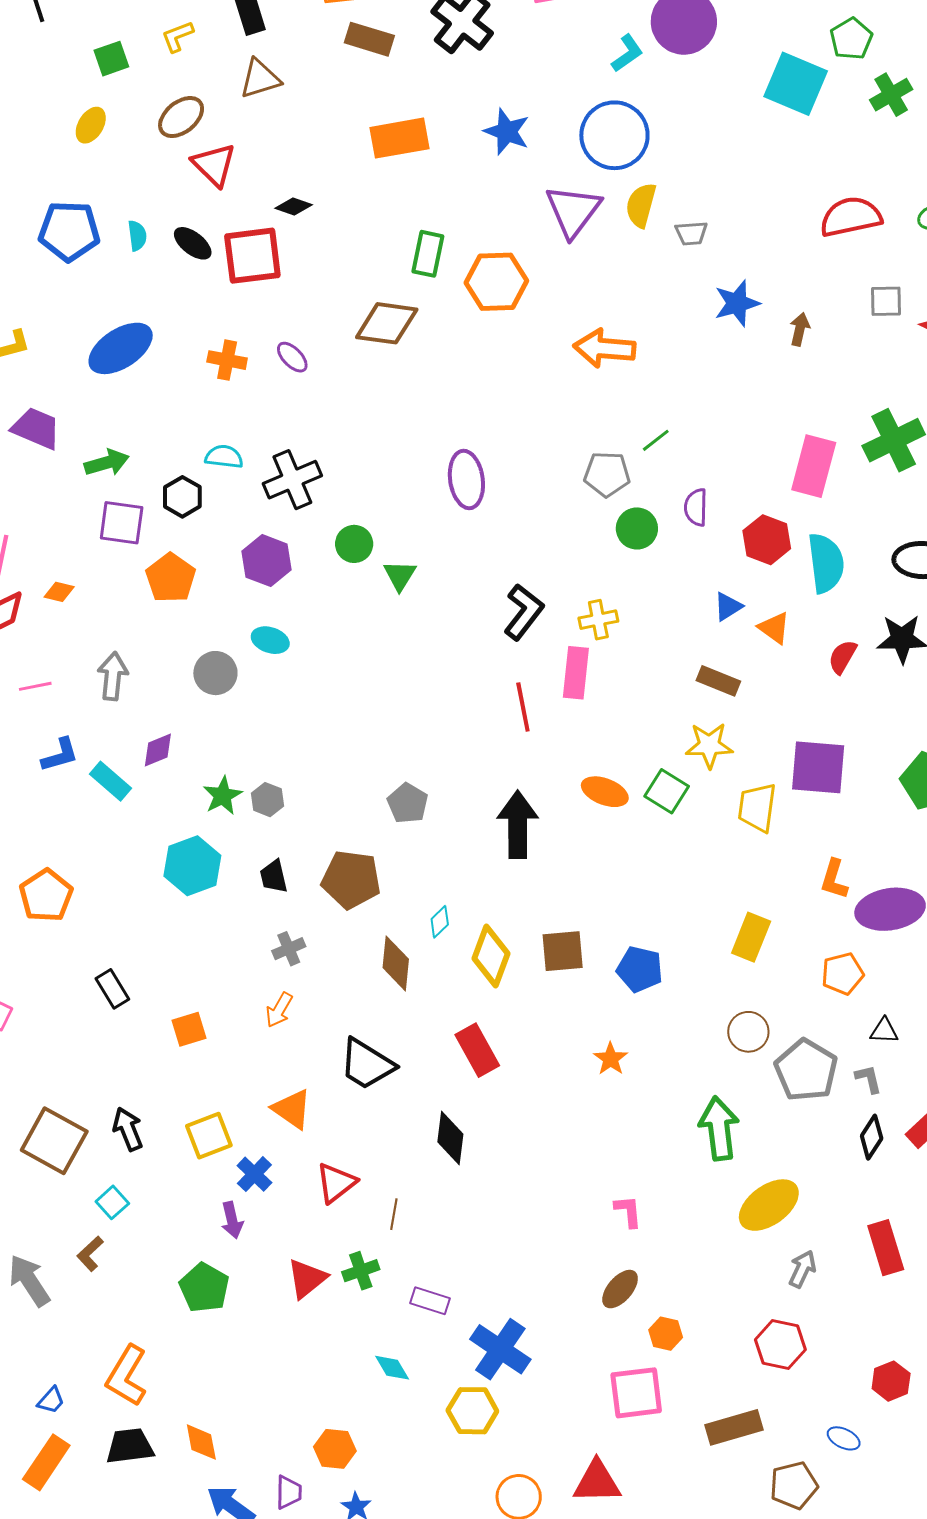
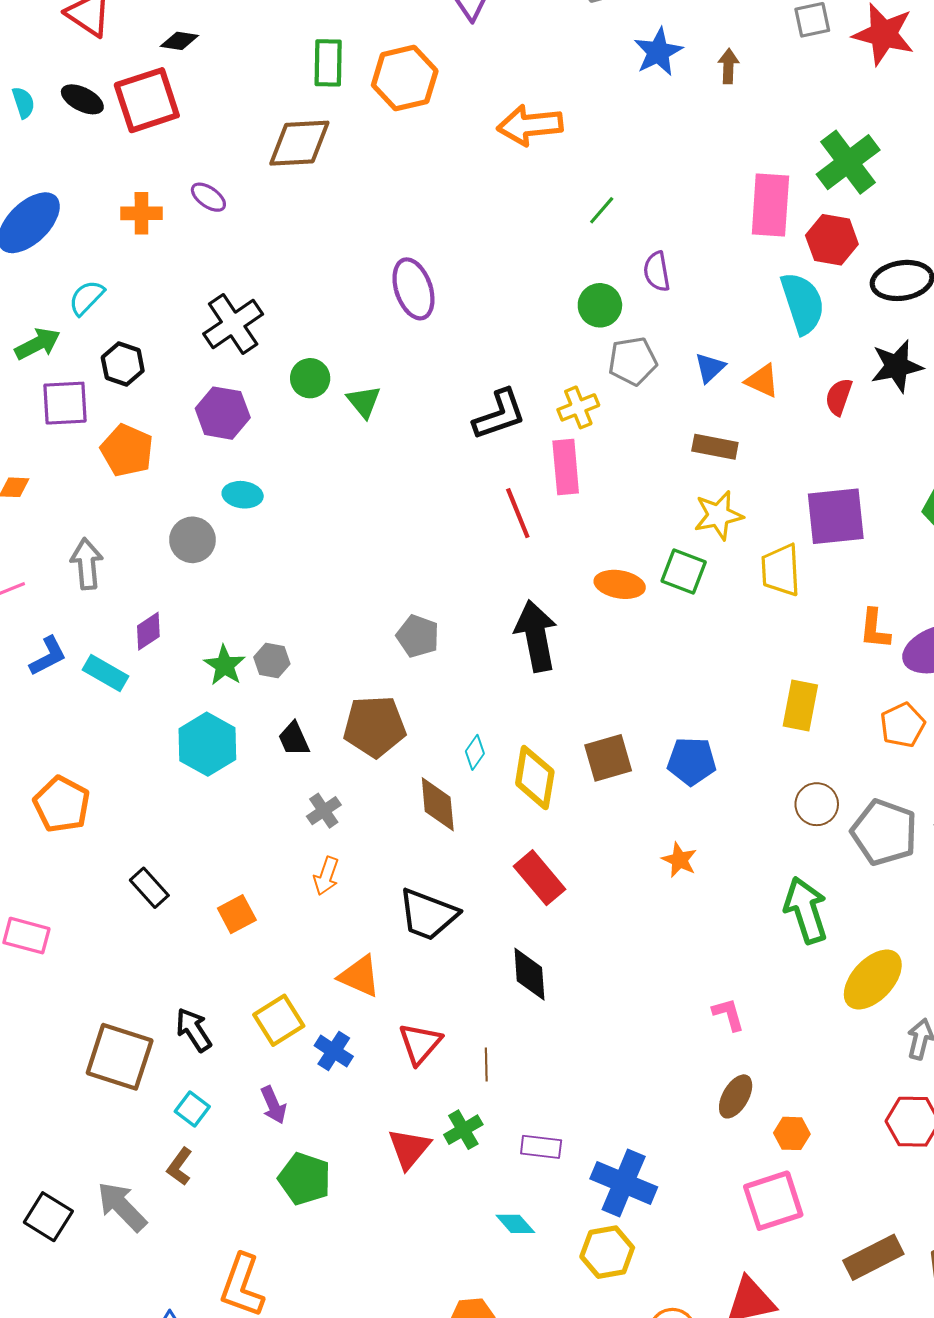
cyan semicircle: (224, 457) -> (86, 298), moved, turned -42
gray pentagon: (607, 474) -> (633, 361), moved
red hexagon: (767, 540) -> (832, 240), moved
black L-shape: (524, 612) -> (499, 415), turned 44
purple arrow: (232, 1220) -> (273, 1105), moved
brown rectangle: (734, 1427) -> (873, 1257), moved

